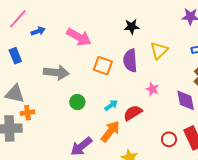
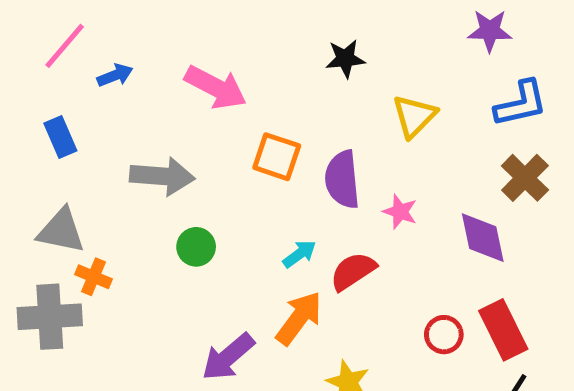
purple semicircle: (130, 61) -> (342, 179), moved
green circle: (77, 102) -> (196, 247), moved
orange cross: (27, 113) -> (94, 277), turned 32

